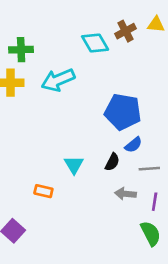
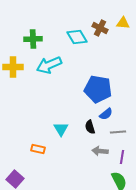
brown cross: (125, 31) -> (100, 28), turned -35
green cross: (21, 50) -> (33, 39), moved
black semicircle: (112, 162) -> (90, 127), turned 136

